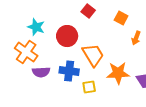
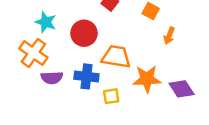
orange trapezoid: (93, 55) -> (116, 57), turned -50

